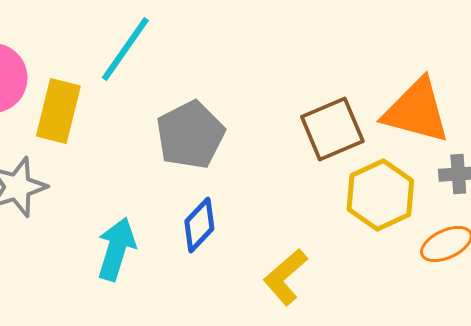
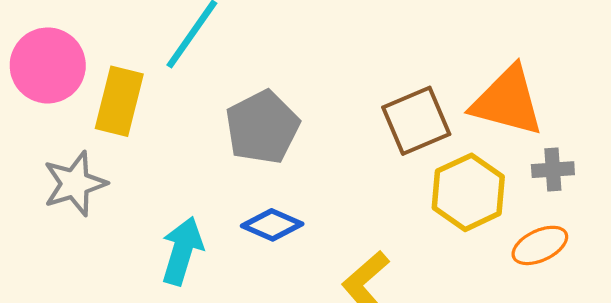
blue diamond: (199, 225) -> (272, 225), turned 70

